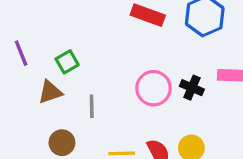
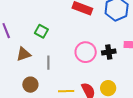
green square: (67, 62) -> (41, 31), moved, turned -32
black cross: (192, 88) -> (109, 52), turned -32

